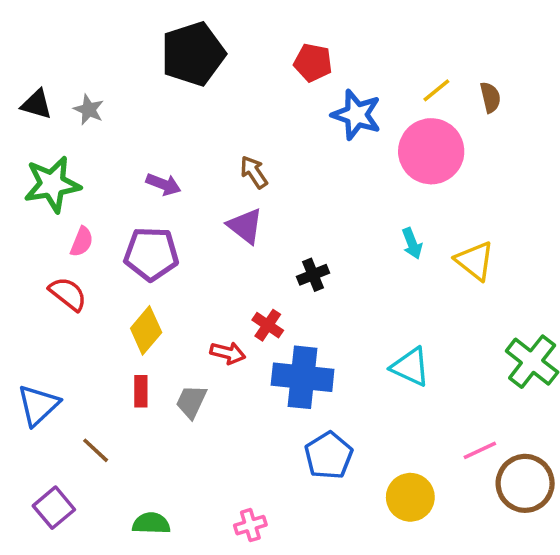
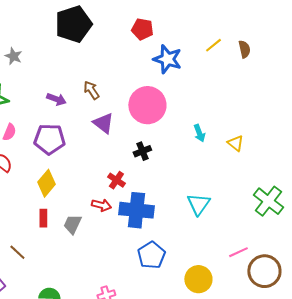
pink circle: (431, 151) -> (147, 105), moved
brown arrow: (254, 172) -> (91, 90), moved
yellow triangle: (475, 261) -> (235, 143), size x0.7
red arrow: (228, 353) -> (101, 205), moved
cyan triangle: (410, 367) -> (198, 204), turned 40

